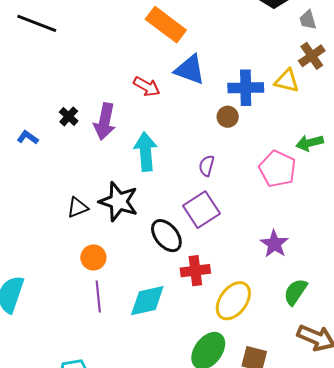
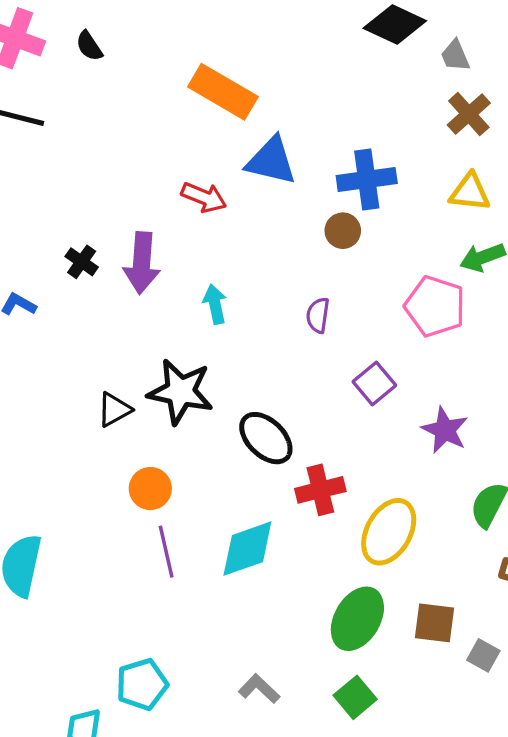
yellow triangle: (287, 81) -> (470, 192), moved
cyan arrow: (146, 152) -> (215, 304), size x0.6
purple square: (201, 210) -> (374, 384), moved, size x0.7

